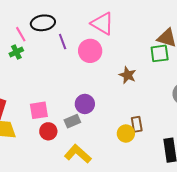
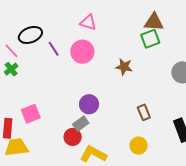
pink triangle: (102, 24) -> (88, 22), size x0.7
pink square: (39, 110) -> (31, 114), moved
red circle: (48, 131) -> (73, 137), moved
yellow circle: (126, 134) -> (138, 146), moved

